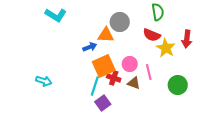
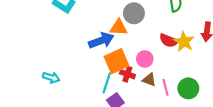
red semicircle: (152, 35) -> (169, 40), moved
blue arrow: (90, 47) -> (101, 40), size x1.6
pink line: (149, 72) -> (165, 87), moved
green circle: (178, 85) -> (188, 88), moved

